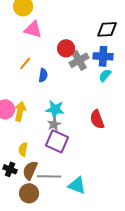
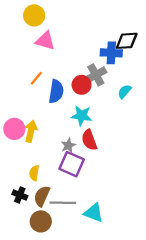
red circle: (66, 48) -> (82, 85), moved
blue cross: (103, 56) -> (111, 53), moved
blue semicircle: (43, 75) -> (56, 91), size x1.5
cyan star: (55, 109) -> (82, 116), moved
red semicircle: (97, 119) -> (89, 140), moved

